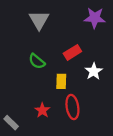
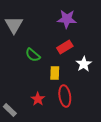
purple star: (95, 18) -> (67, 19), moved
gray triangle: (39, 20) -> (14, 25), moved

